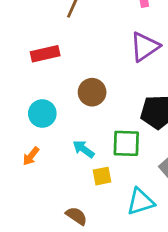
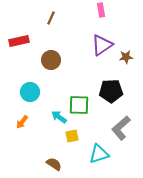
red rectangle: (45, 54) -> (19, 41), moved
brown circle: (92, 92) -> (51, 60), moved
green square: (126, 143) -> (79, 105), moved

